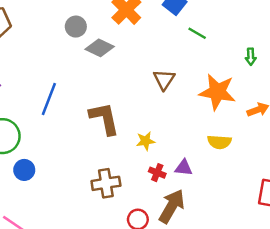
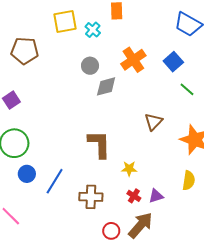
gray diamond: (100, 48) -> (106, 86), turned -50
blue line: (49, 99) -> (55, 181), moved
yellow semicircle: (219, 142) -> (189, 180), turned -96
purple triangle: (184, 168) -> (156, 196), turned -35

